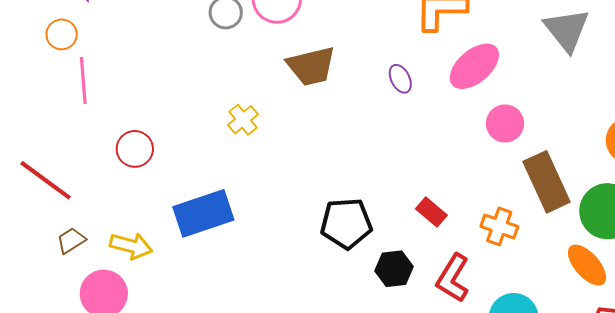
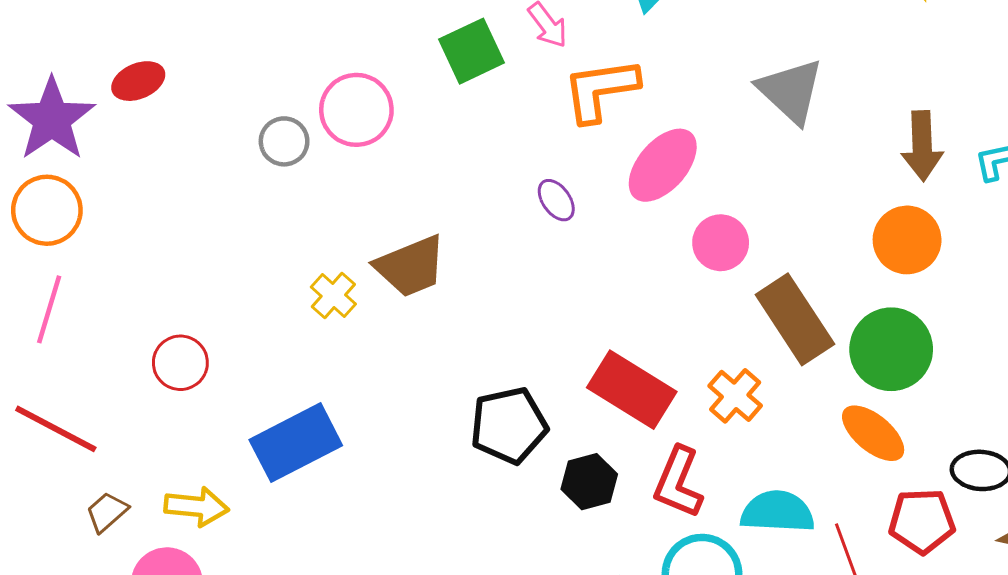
orange circle: (62, 34) -> (47, 210), size x1.5
brown trapezoid: (311, 66) -> (411, 266), moved
pink line: (83, 81) -> (49, 309), moved, turned 30
red rectangle: (431, 212) -> (632, 390), size x1.8
orange cross: (499, 226) -> (735, 396), turned 30

